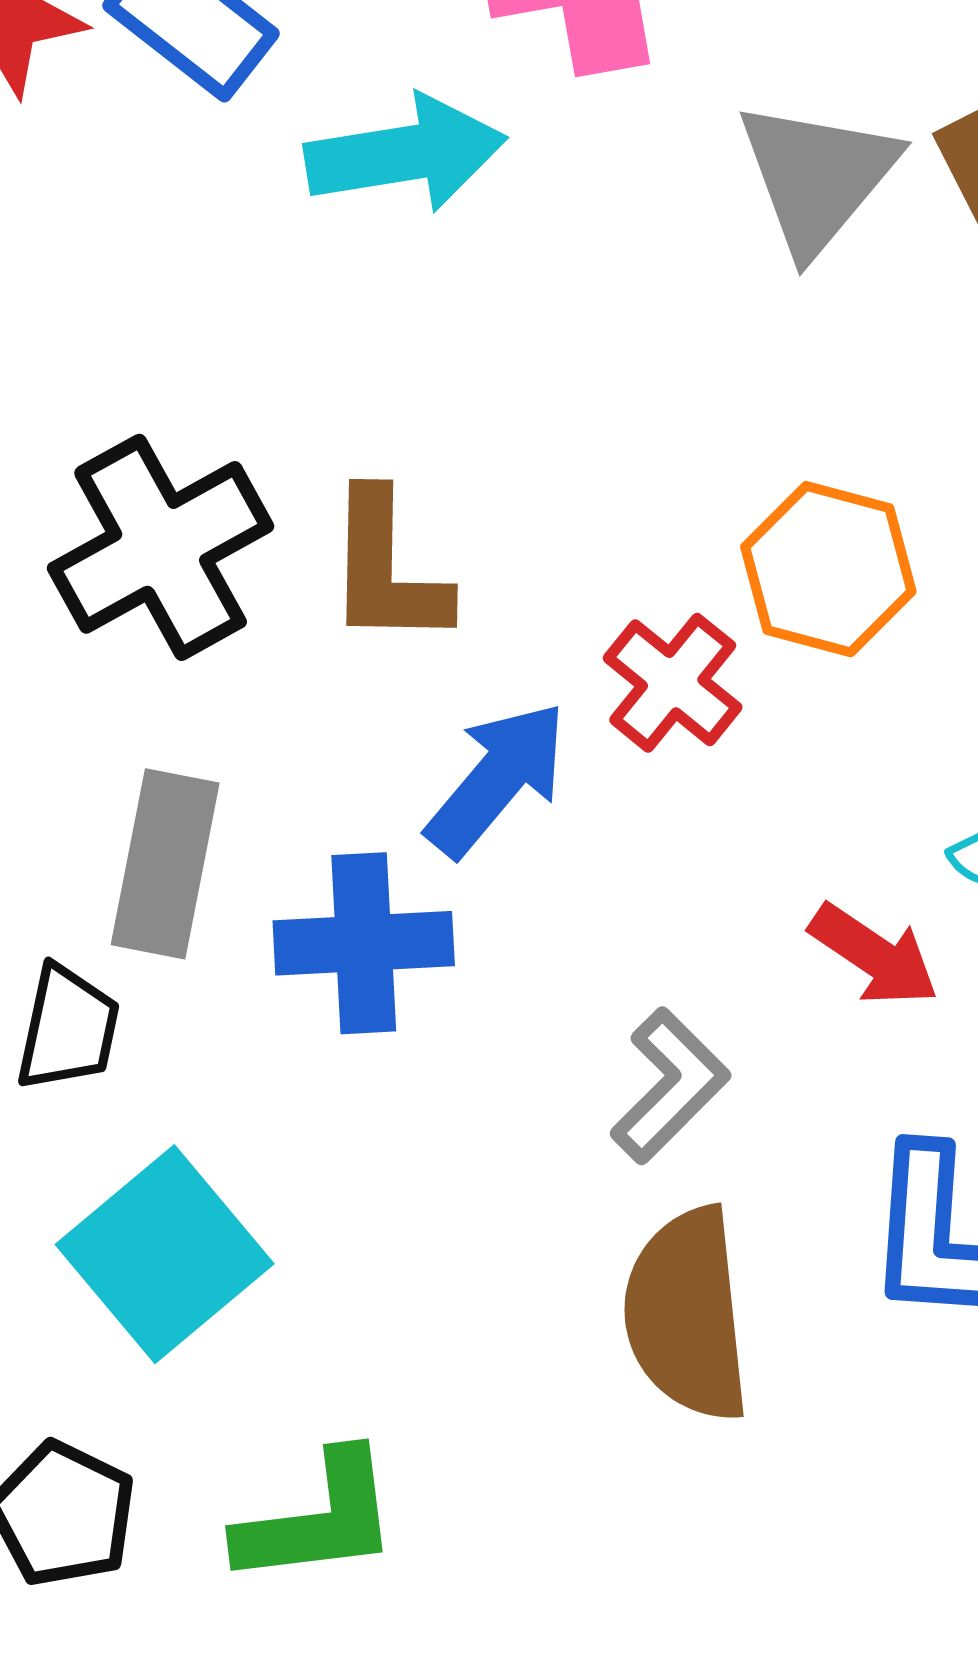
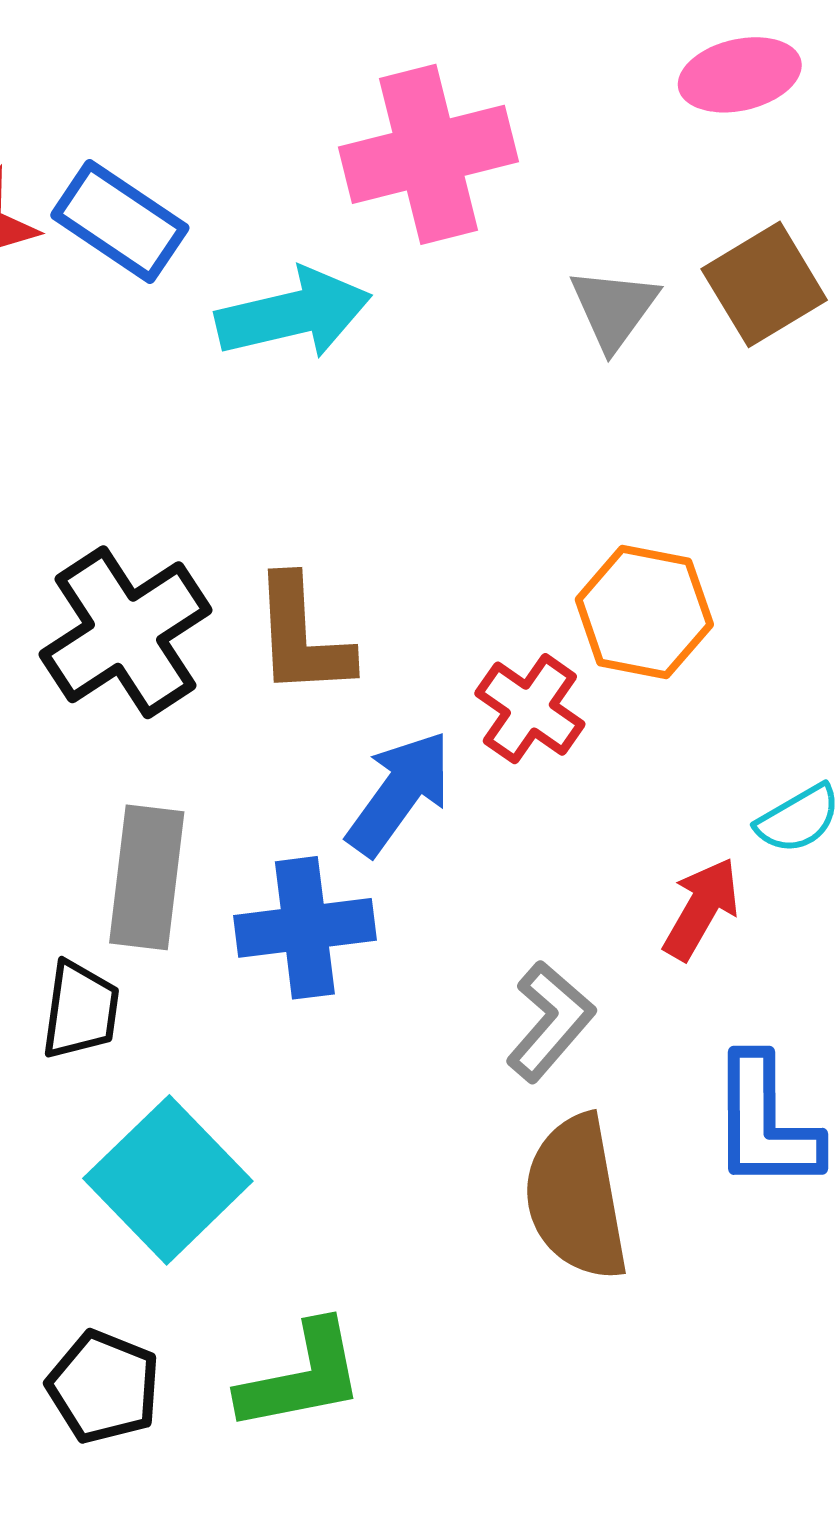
gray triangle: (817, 177) -> (614, 309), size x0.7
red arrow: (874, 955) -> (701, 909), turned -90

